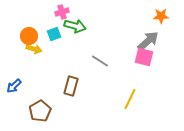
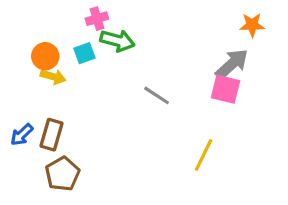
brown rectangle: (71, 86) -> (52, 135), moved

